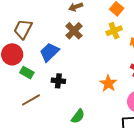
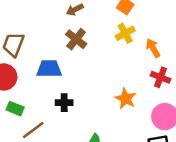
blue trapezoid: (49, 52) -> (49, 69), turned 50
green rectangle: (27, 73) -> (15, 109), moved

